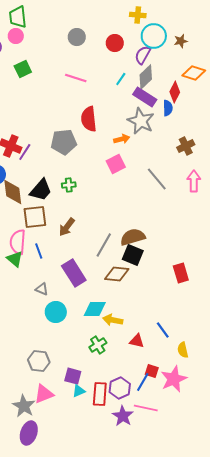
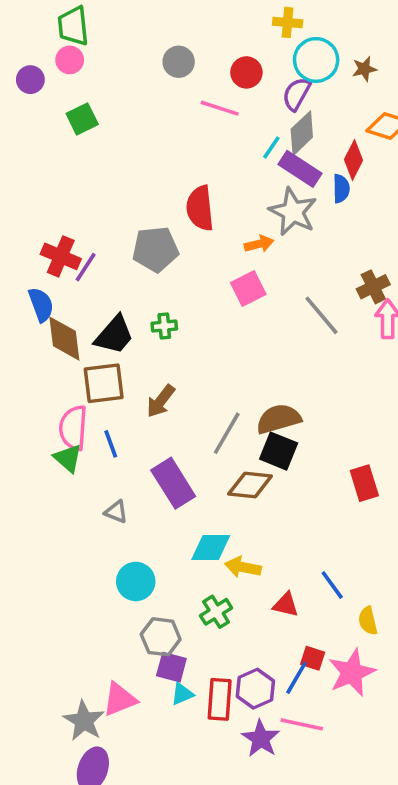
pink line: (76, 78) -> (220, 108), moved
cyan line: (121, 79) -> (271, 147), moved
brown cross: (186, 146) -> (373, 287), moved
cyan circle: (56, 312) -> (136, 581), moved
gray hexagon: (39, 361) -> (161, 637), moved

